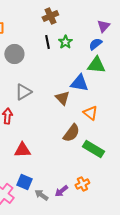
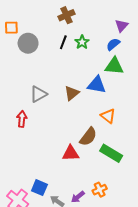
black line: (47, 42) -> (63, 42), turned 32
gray circle: (14, 54) -> (28, 43), moved
brown triangle: (62, 98) -> (72, 93), moved, turned 35
red triangle: (22, 150) -> (71, 153), moved

